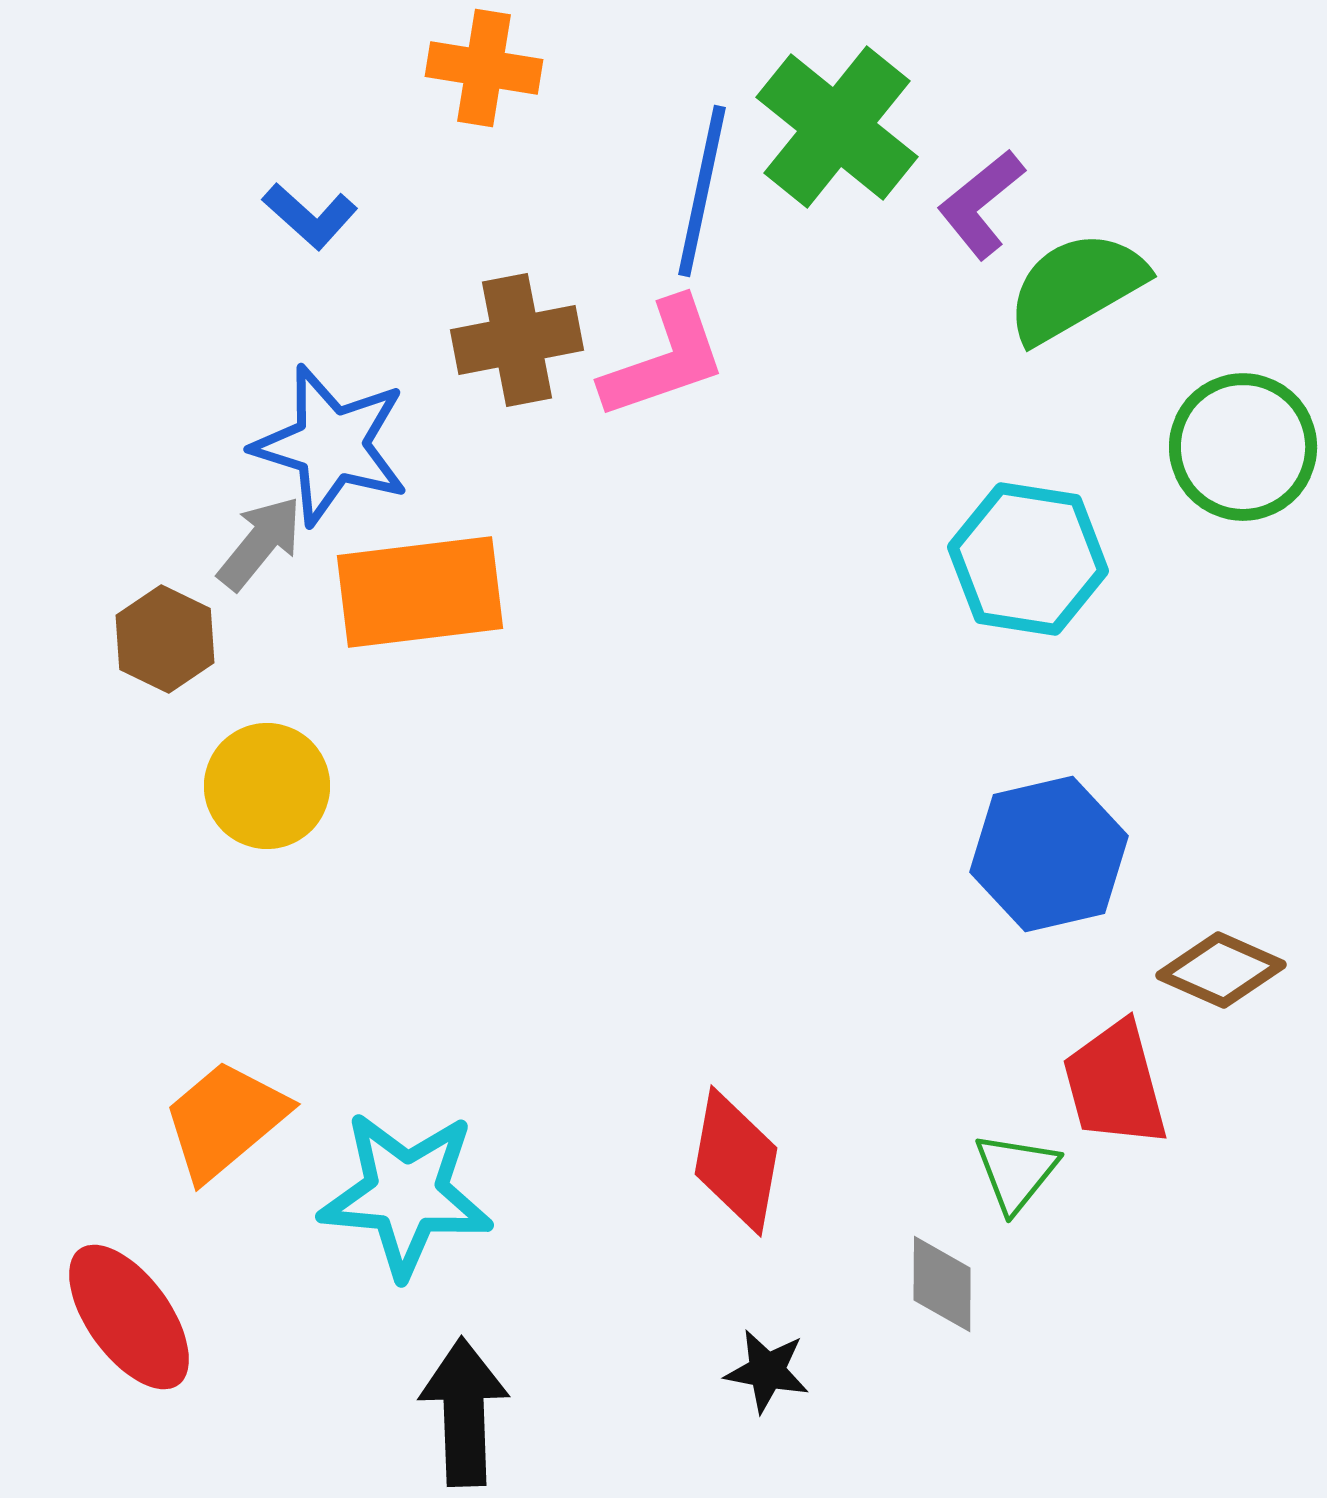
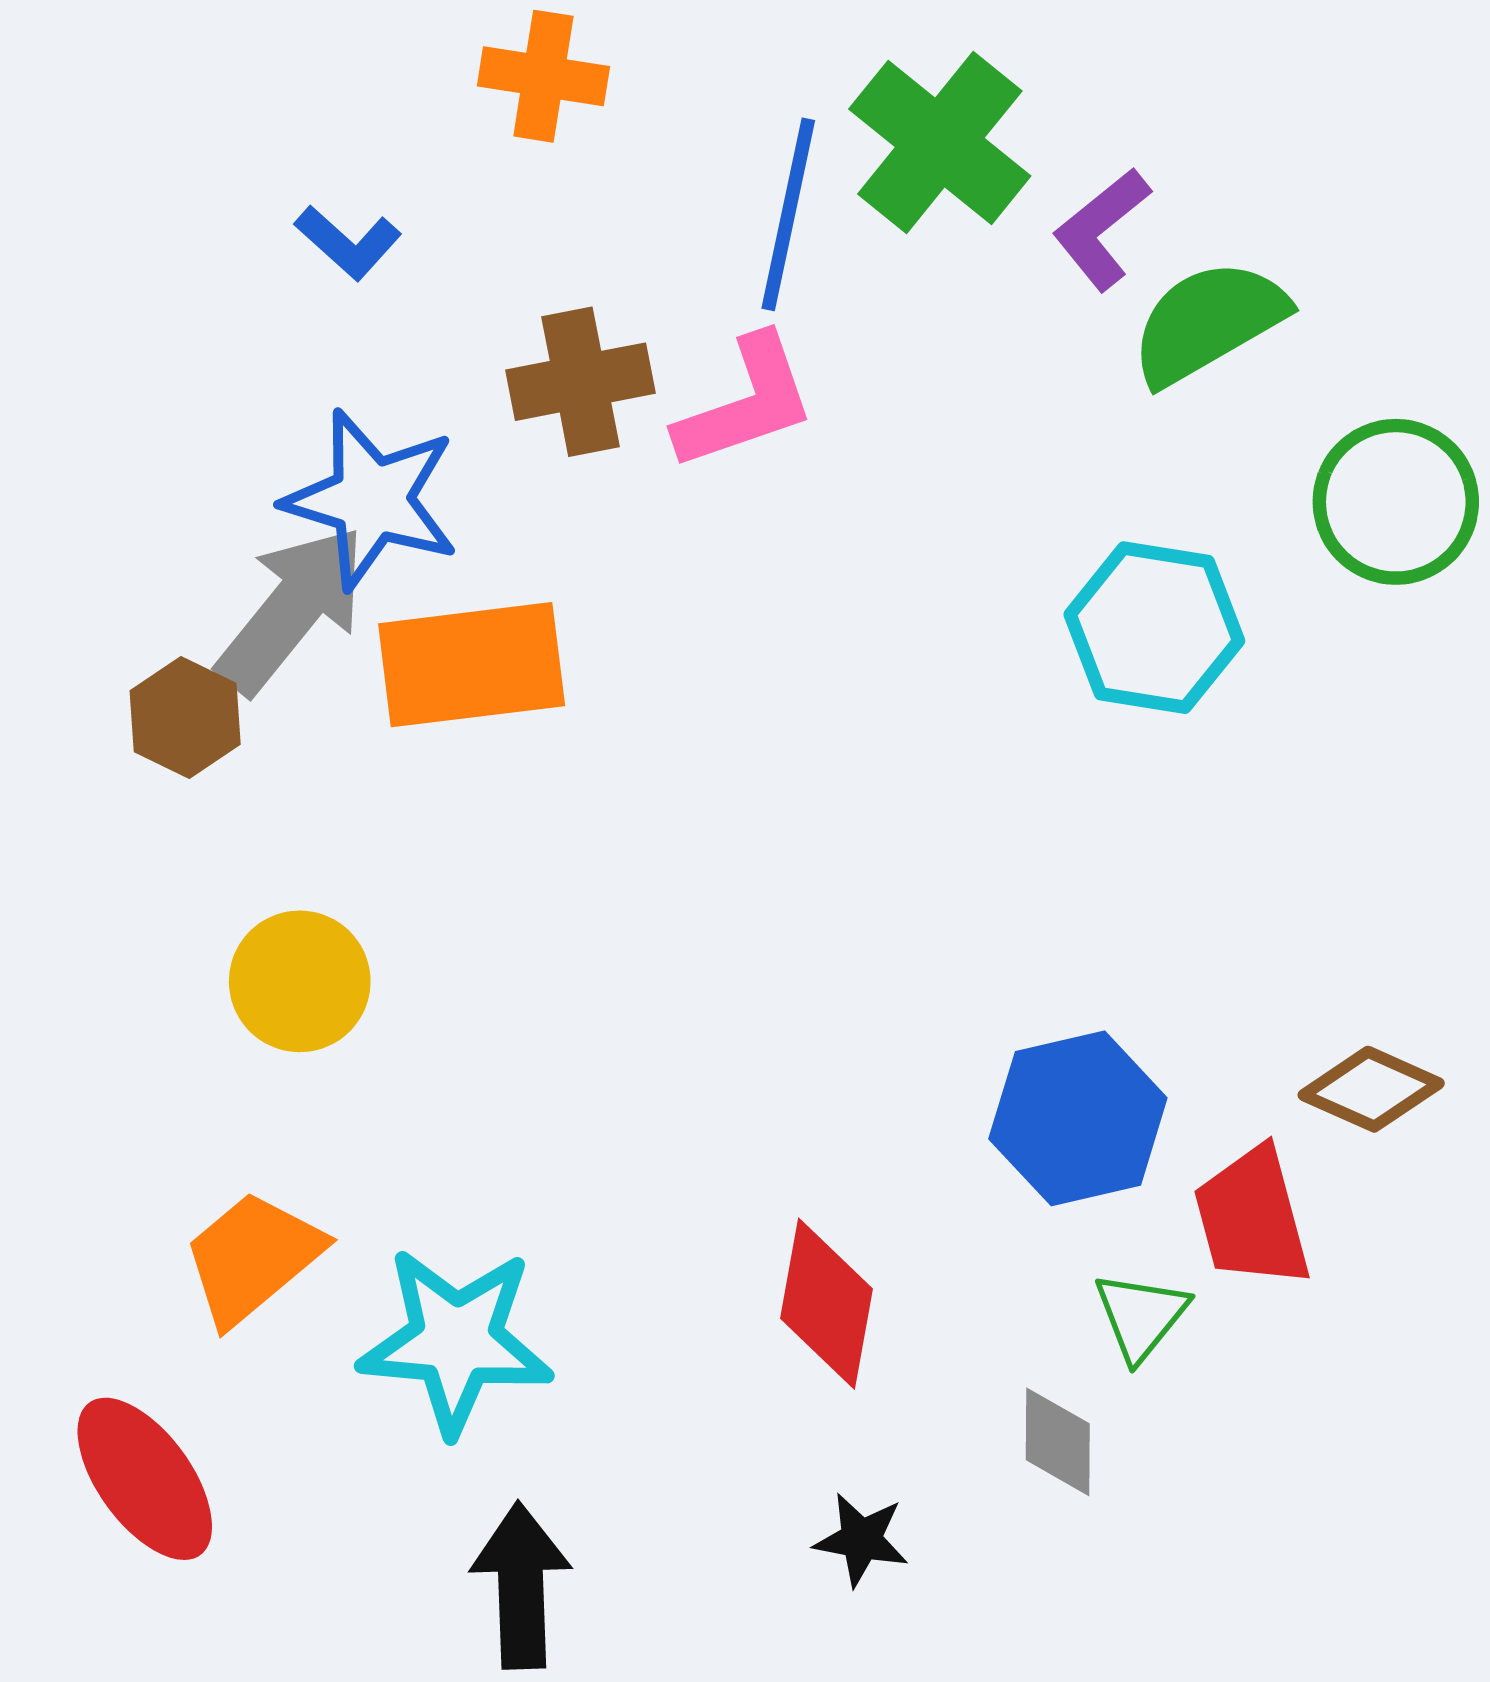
gray arrow: (260, 543) -> (292, 610), size x1.6
yellow circle: (267, 786) -> (300, 981), moved
blue hexagon: (1049, 854) -> (1078, 1118), moved

